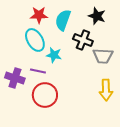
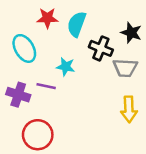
black star: (97, 16) -> (131, 33), moved
cyan ellipse: (35, 40) -> (24, 48), moved
red circle: (45, 95) -> (38, 135), moved

